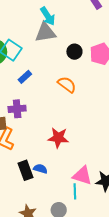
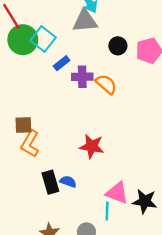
blue rectangle: (25, 77) -> (62, 63), moved
purple cross: (17, 109) -> (82, 77), moved

